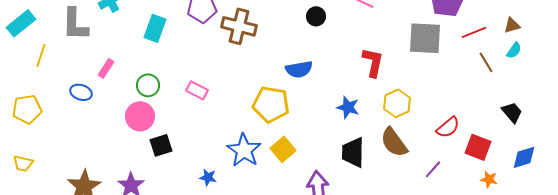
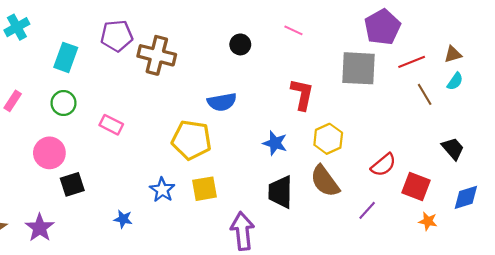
green circle: (148, 85) -> (64, 103), moved
yellow square: (283, 149) -> (204, 189), turned 30
blue star: (244, 150) -> (162, 190), size x0.7

